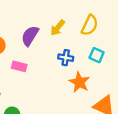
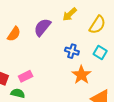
yellow arrow: (58, 28) -> (70, 14), moved
pink rectangle: (19, 66) -> (26, 76), moved, turned -48

